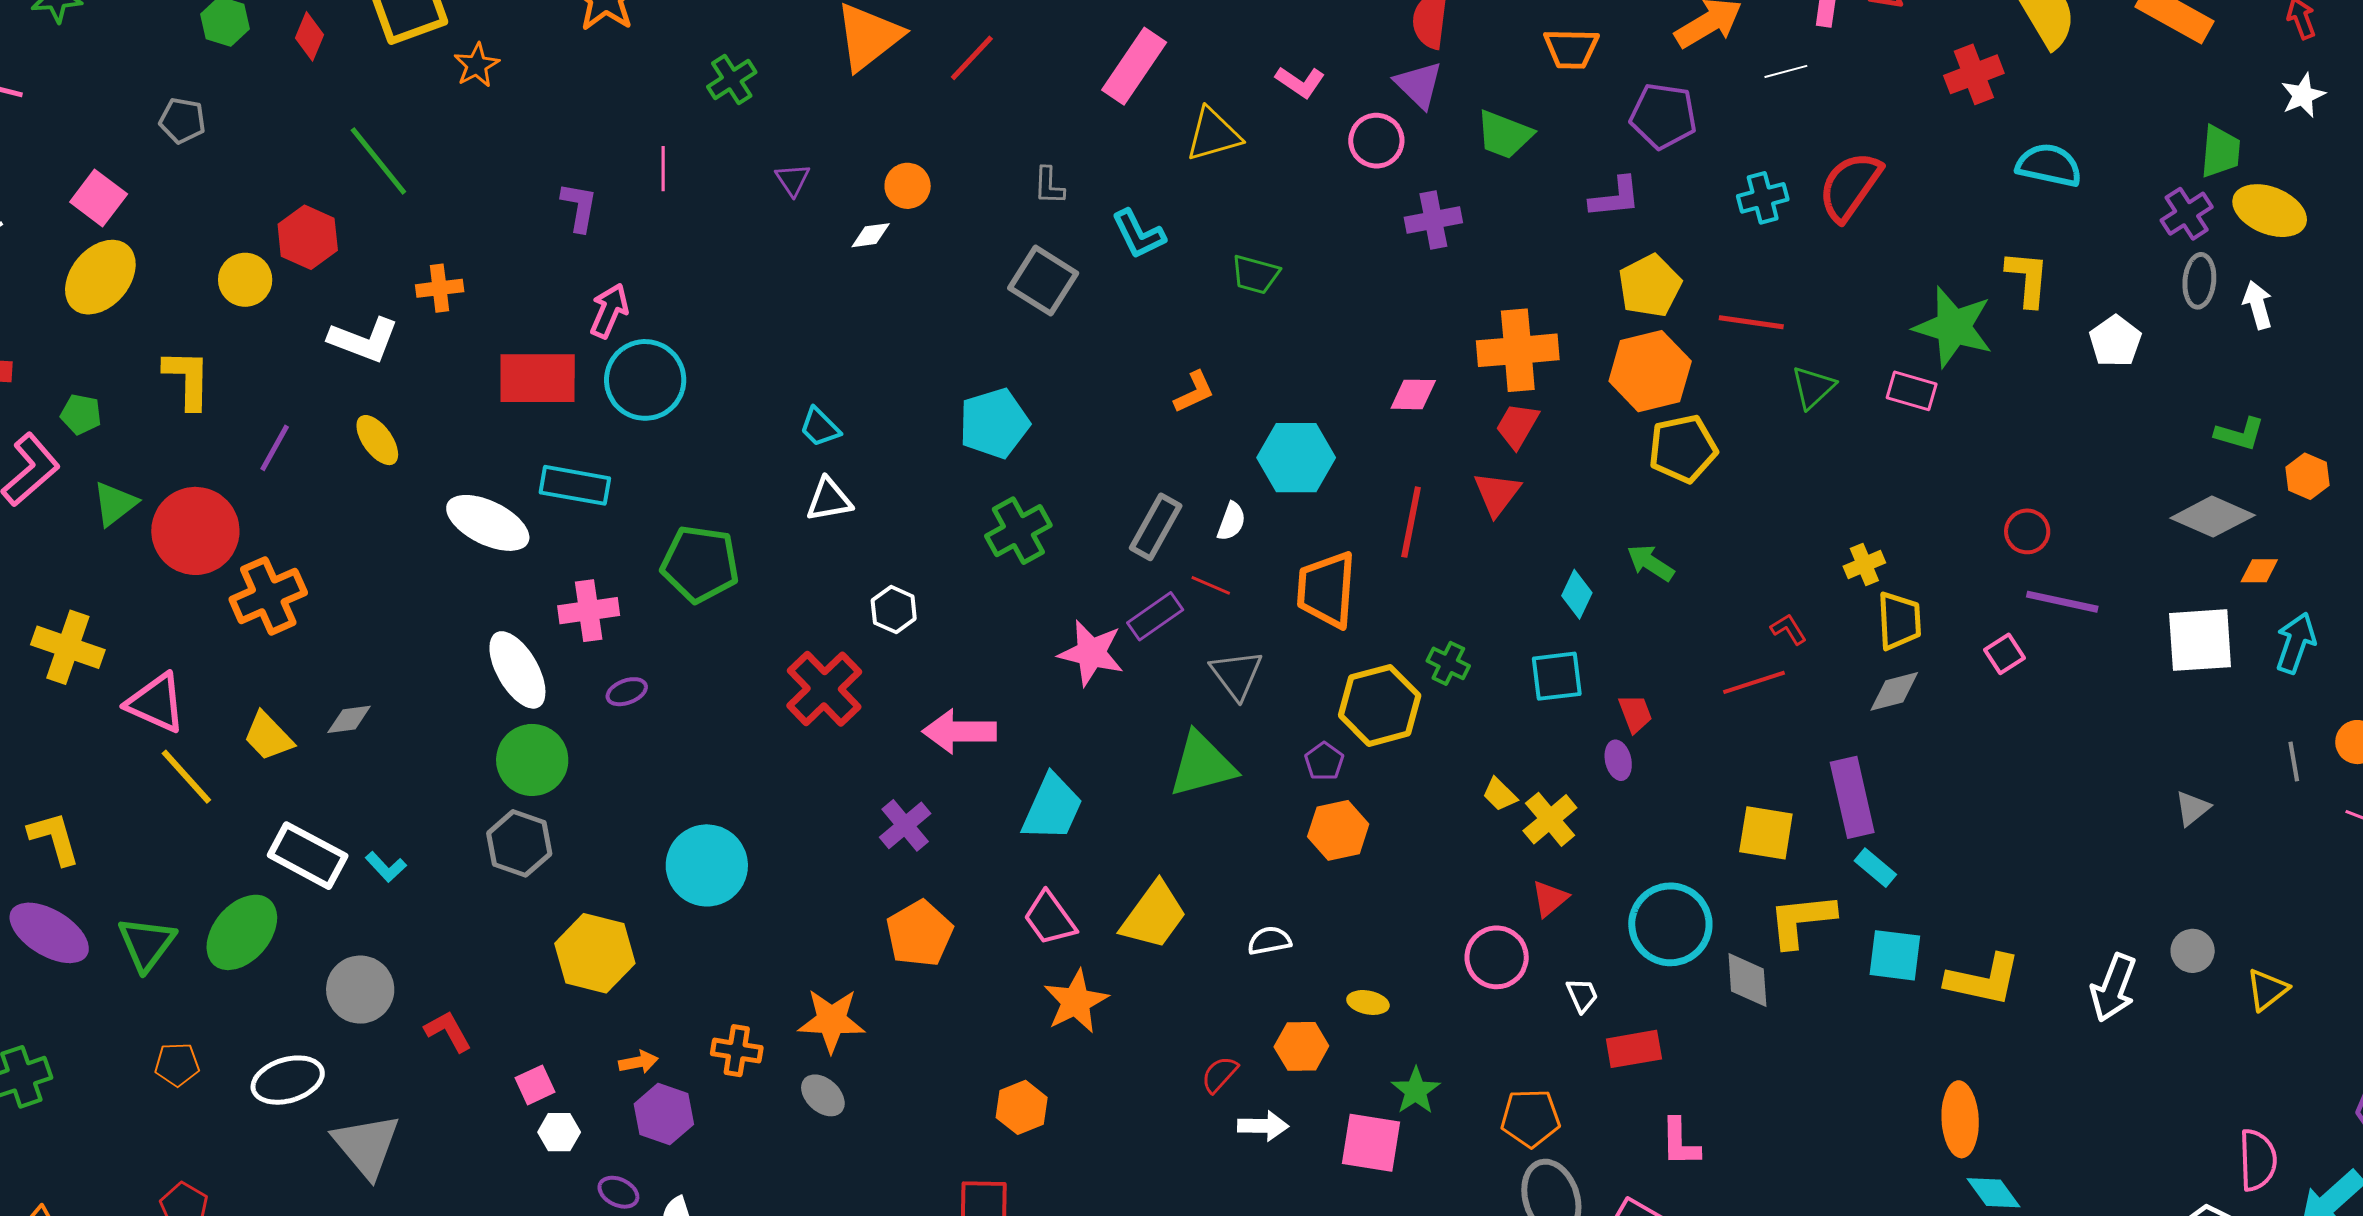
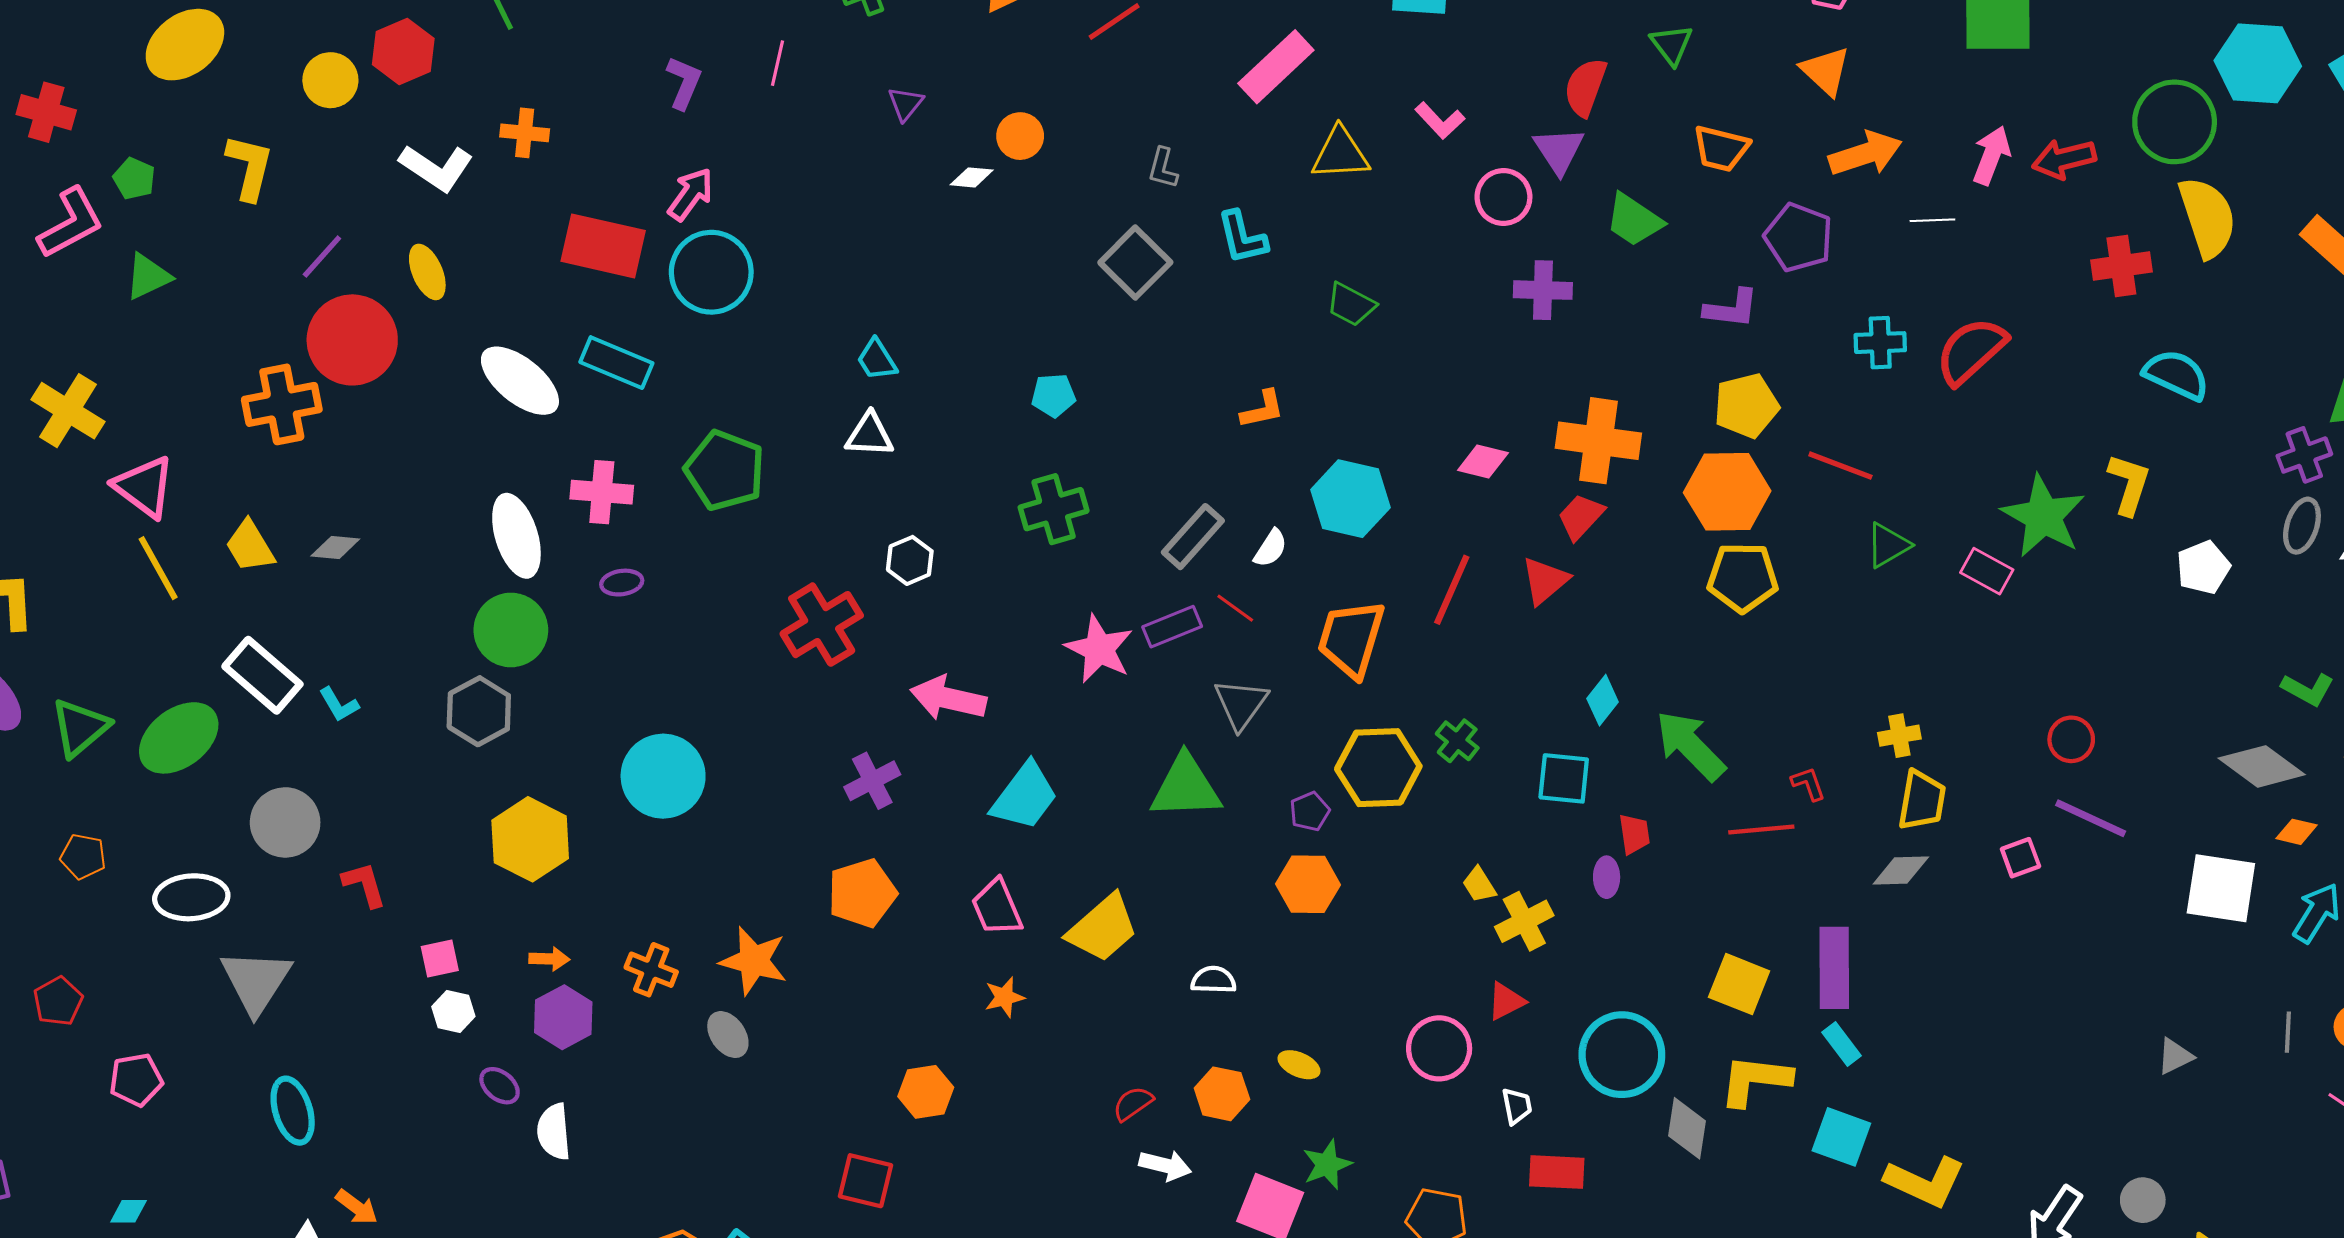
cyan pentagon: (994, 423) -> (1053, 395), size x0.6
red circle: (195, 531) -> (352, 340), moved
green arrow: (1650, 563) -> (1690, 746), moved, size x1.6
orange star: (1076, 1001) -> (1004, 997), size x0.6

